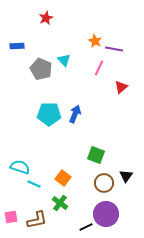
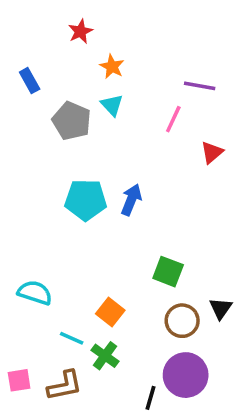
orange star: (95, 41) -> (112, 67), moved
blue rectangle: (17, 46) -> (30, 81), turned 64
cyan line: (34, 184) -> (72, 338), moved
black line: (86, 227) -> (151, 398), turned -48

